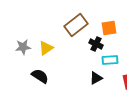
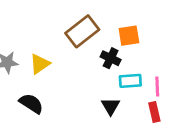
black triangle: (96, 78) -> (111, 106), turned -32

